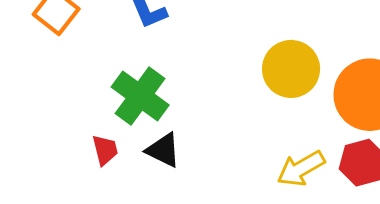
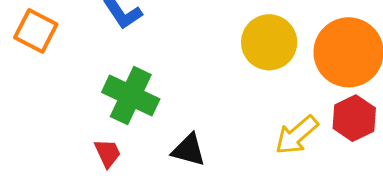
black triangle: (163, 150) -> (189, 150), moved

